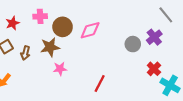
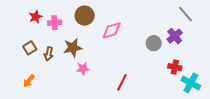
pink cross: (40, 16) -> (55, 23), moved
red star: (13, 23) -> (36, 17), moved
brown circle: (63, 27) -> (85, 16), moved
red cross: (154, 69) -> (175, 67), turned -32

